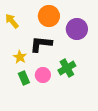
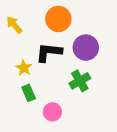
purple circle: (77, 29) -> (86, 48), moved
pink circle: (43, 75) -> (52, 112), moved

